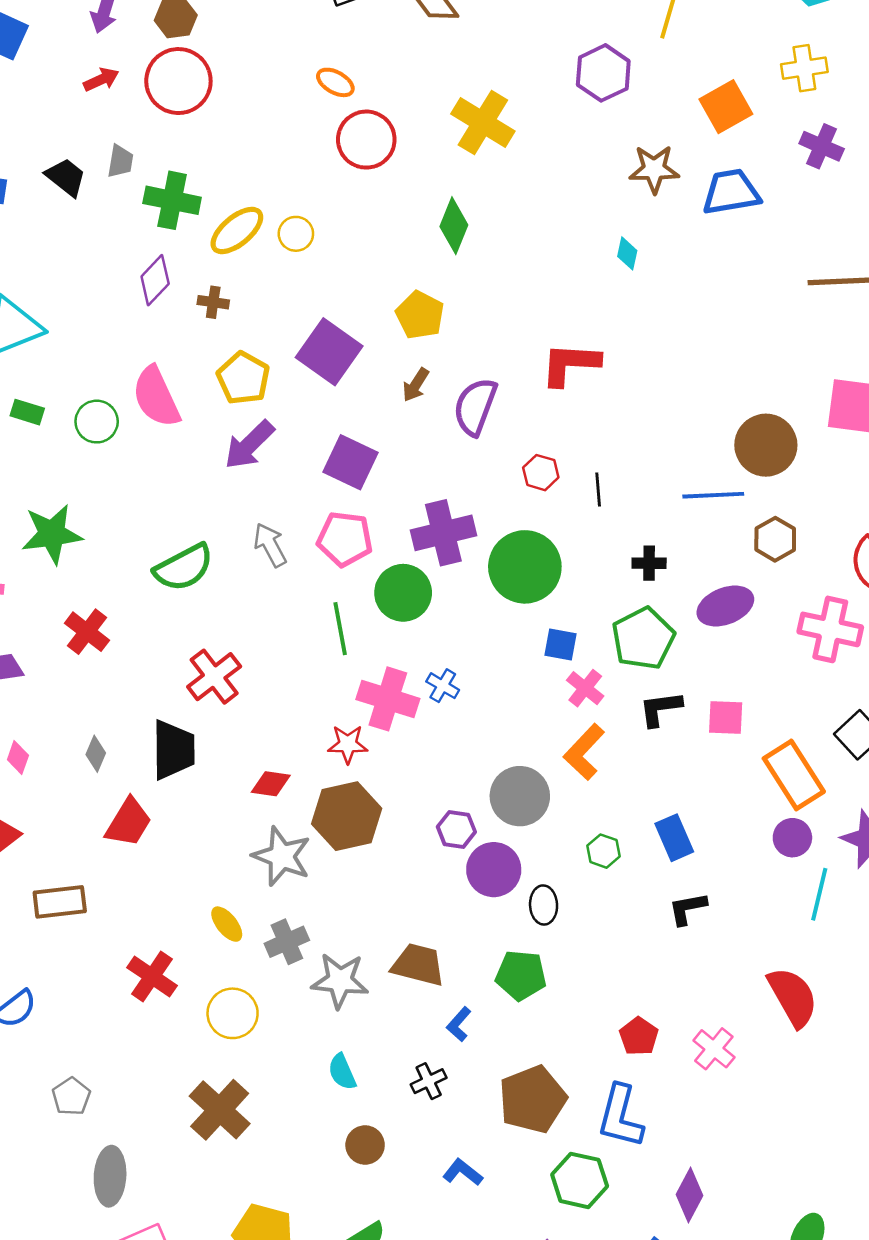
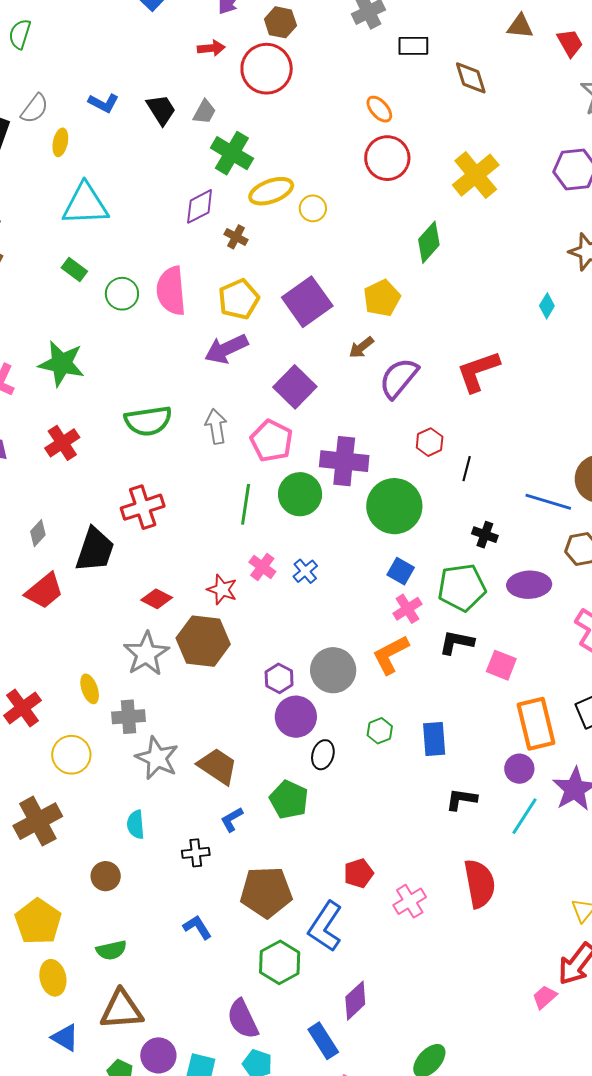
red L-shape: (570, 364) -> (478, 371), turned -42
pink cross: (388, 699) -> (262, 567), size x0.6
black L-shape: (688, 909) -> (461, 799), moved
brown circle: (365, 1145) -> (106, 876), moved

